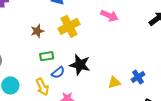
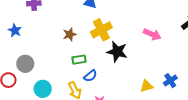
pink arrow: (109, 16) -> (152, 34), moved
black star: (80, 65) -> (117, 52), moved

